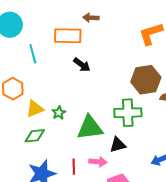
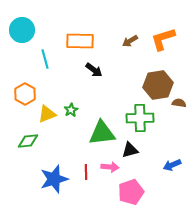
brown arrow: (91, 18) -> (130, 41), moved, turned -35
green star: (59, 113) -> (71, 110), moved
green diamond: (35, 136) -> (28, 141), moved

